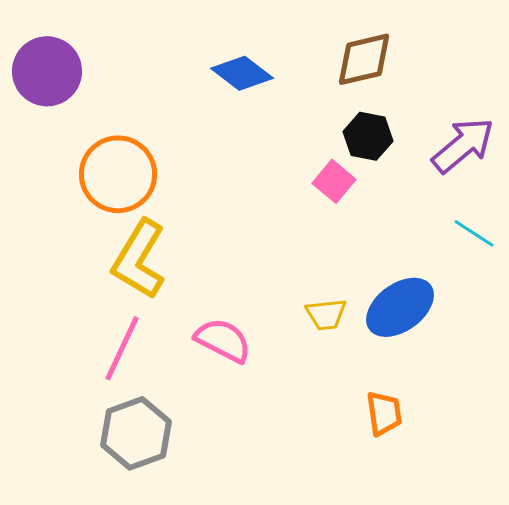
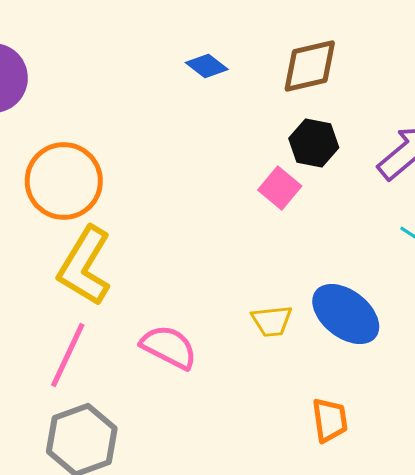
blue diamond: (242, 73) -> (207, 66), moved, size x0.7
blue ellipse: (400, 307) -> (346, 314), turned 74

